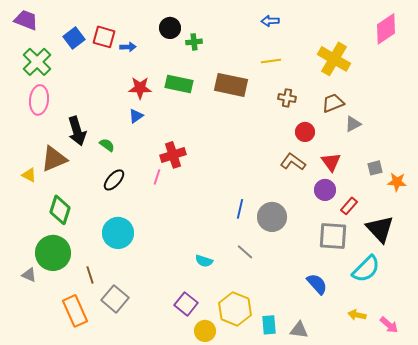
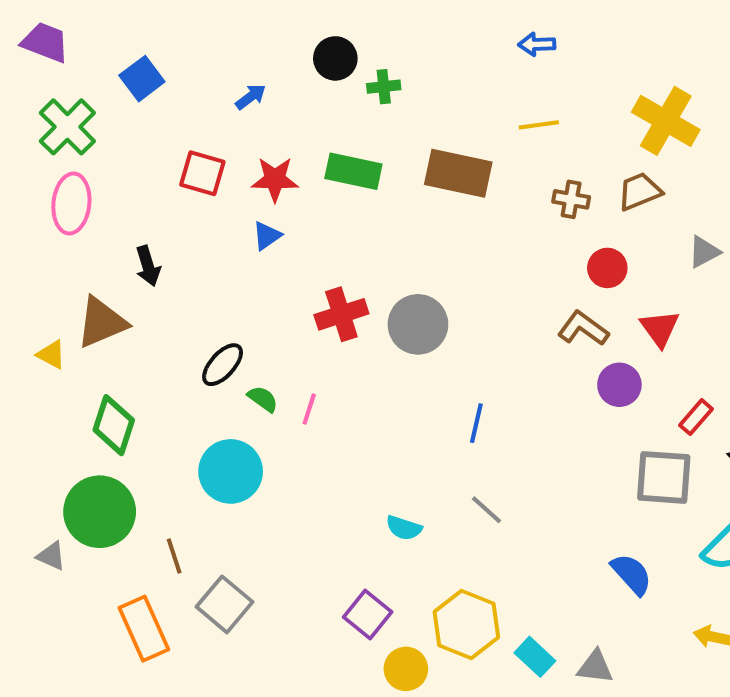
red square: (104, 37) -> (202, 173), moved
blue arrow: (128, 47) -> (251, 97), turned -35
brown trapezoid: (333, 103) -> (640, 191), moved
black arrow: (77, 131) -> (148, 266), size x0.7
green semicircle: (107, 145) -> (263, 399), moved
pink line: (157, 177) -> (309, 409), moved
purple circle: (325, 190) -> (619, 385), moved
gray circle: (272, 217) -> (418, 324), moved
cyan rectangle: (269, 325) -> (535, 657), turned -42

